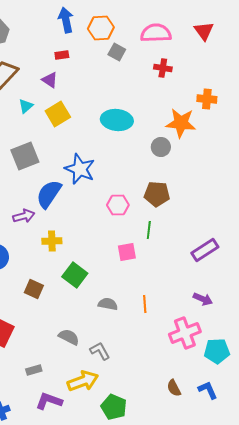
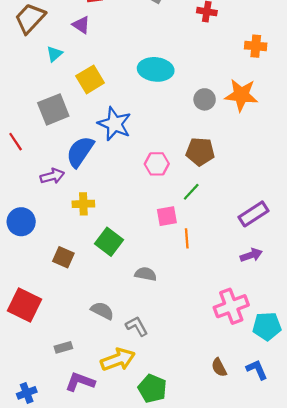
yellow square: (58, 114) -> (90, 79), moved
orange star: (181, 123) -> (241, 95), moved
green line: (149, 230) -> (191, 192), turned 36
purple arrow: (203, 299) -> (251, 255), moved, turned -42
orange line: (145, 304) -> (187, 238), moved

